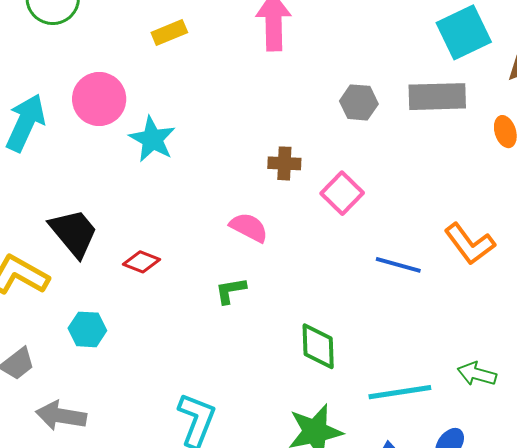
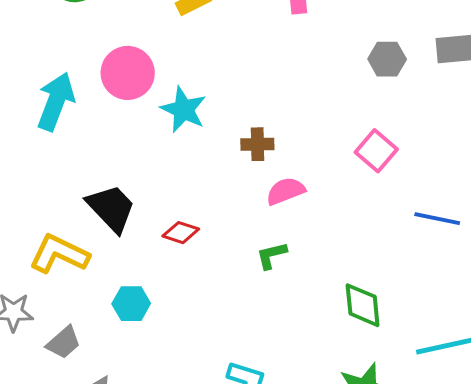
brown cross: (284, 163) -> (257, 144), moved
pink semicircle: (249, 227) -> (286, 191), turned -45

